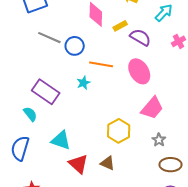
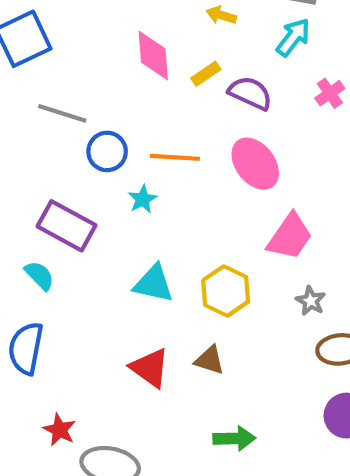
blue circle: (75, 46) -> (107, 151), moved
cyan triangle: (61, 140) -> (154, 284), moved

